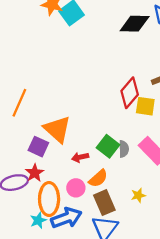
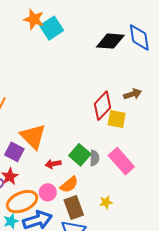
orange ellipse: (49, 199) -> (22, 202), turned 64

